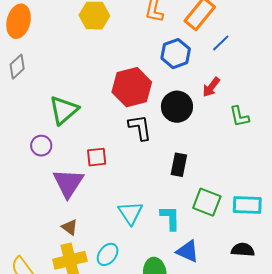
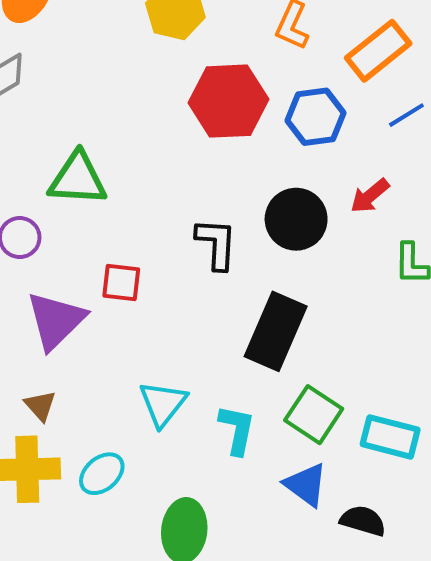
red hexagon: (132, 87) -> (228, 101), moved
green triangle: (64, 110) -> (78, 179), turned 32
black rectangle: (179, 165) -> (276, 331), size x1.6
blue triangle: (188, 251) -> (306, 485), moved

